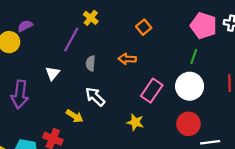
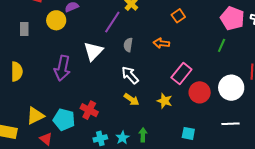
white triangle: (53, 73) -> (93, 51), size x1.5
white circle: (190, 86) -> (231, 88), moved
yellow arrow: (75, 116) -> (131, 99), moved
red circle: (188, 124) -> (200, 92), moved

